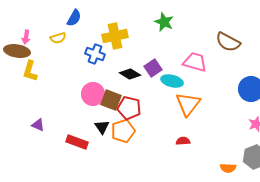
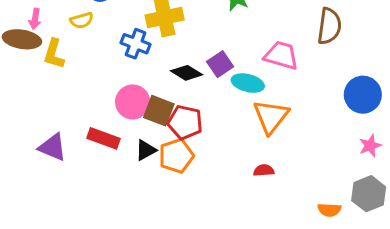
brown semicircle: (228, 42) -> (329, 26), turned -110
yellow L-shape: (30, 71) -> (54, 54), moved
purple triangle: (38, 125) -> (53, 147), size x1.5
black triangle: (102, 127) -> (146, 150), turned 35
red rectangle: (77, 142) -> (103, 138), moved

